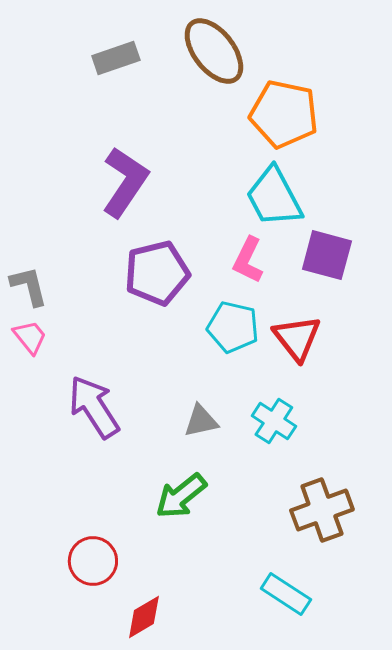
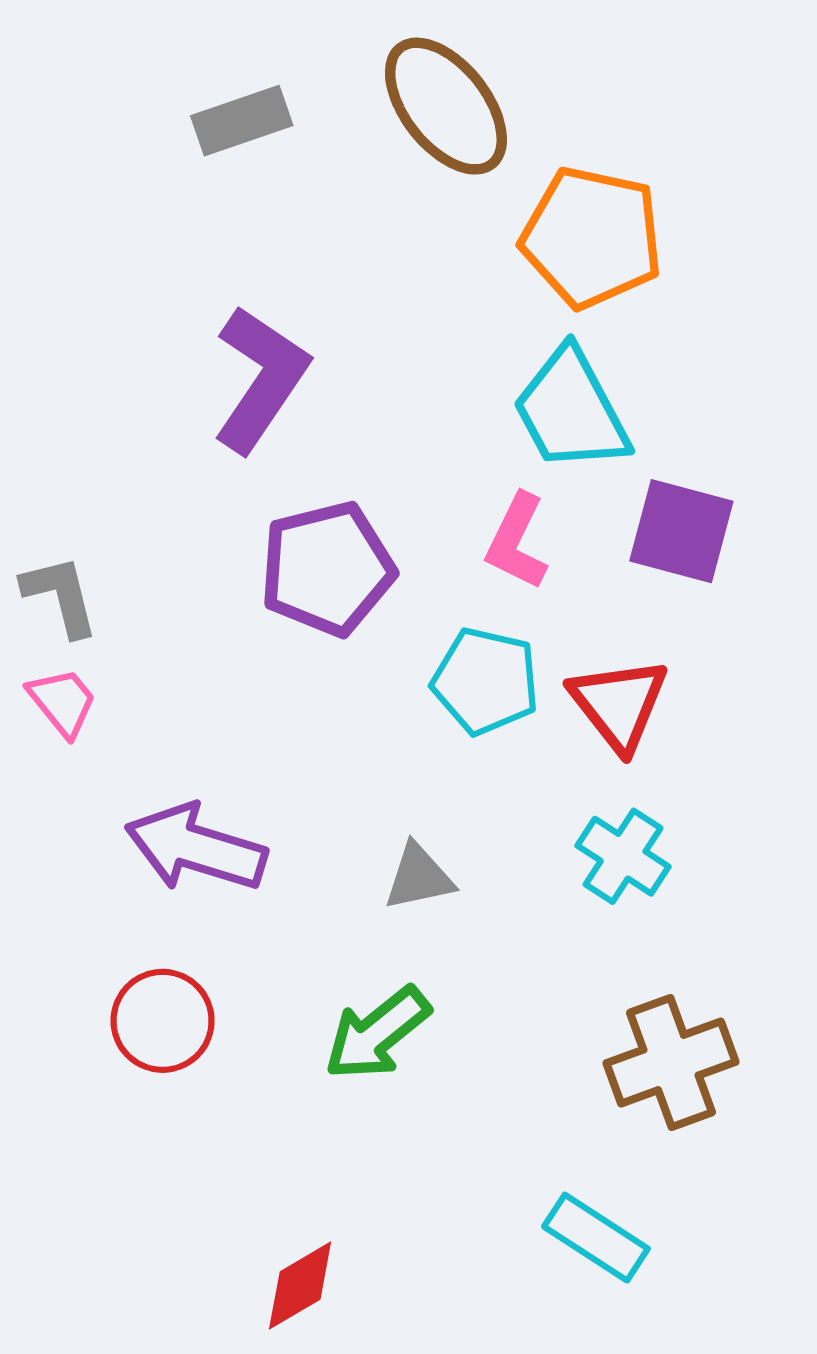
purple arrow: (94, 407) -> (196, 848), turned -40
cyan cross: (274, 421) -> (623, 856), moved
red circle: (93, 561) -> (163, 1021), moved

